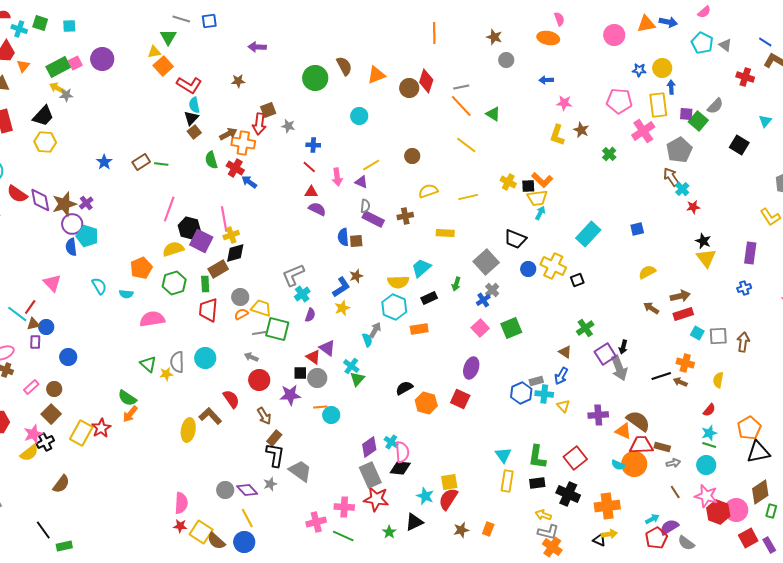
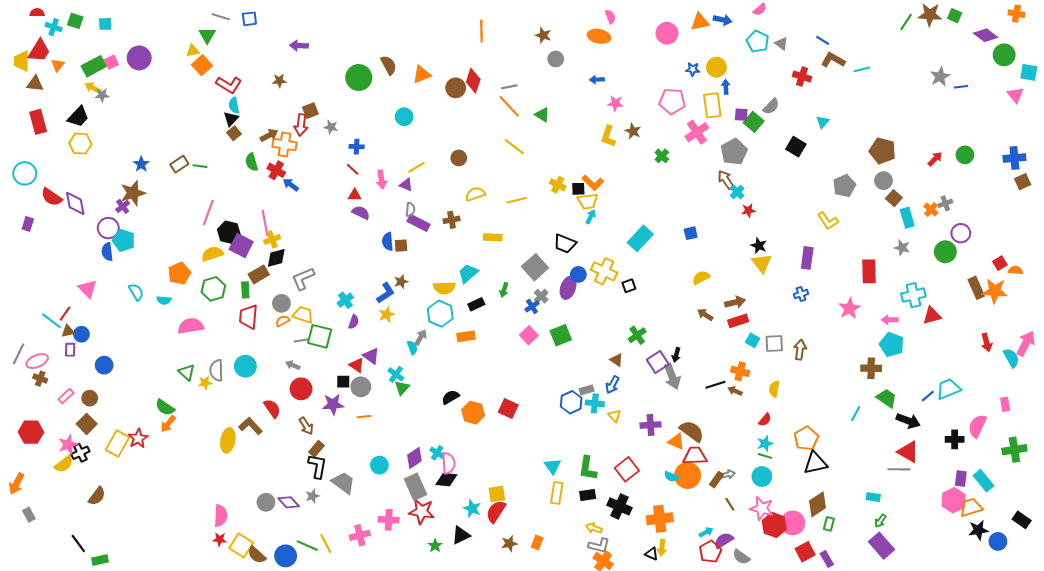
brown star: (64, 204) -> (133, 193), moved
gray L-shape: (293, 275) -> (303, 279), moved
purple ellipse: (471, 368) -> (568, 288), moved
cyan circle: (331, 415) -> (379, 465), moved
brown rectangle: (662, 447) -> (716, 480), moved, turned -70
yellow line: (247, 518) -> (326, 544), moved
yellow arrow: (609, 534) -> (662, 548), turned 105
green line: (343, 536) -> (307, 546), moved

